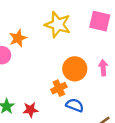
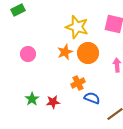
orange star: (18, 38) -> (65, 52), moved
orange circle: (75, 69) -> (88, 53), moved

